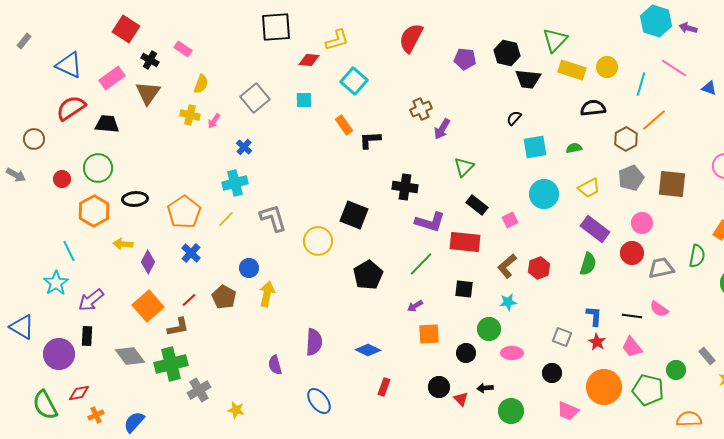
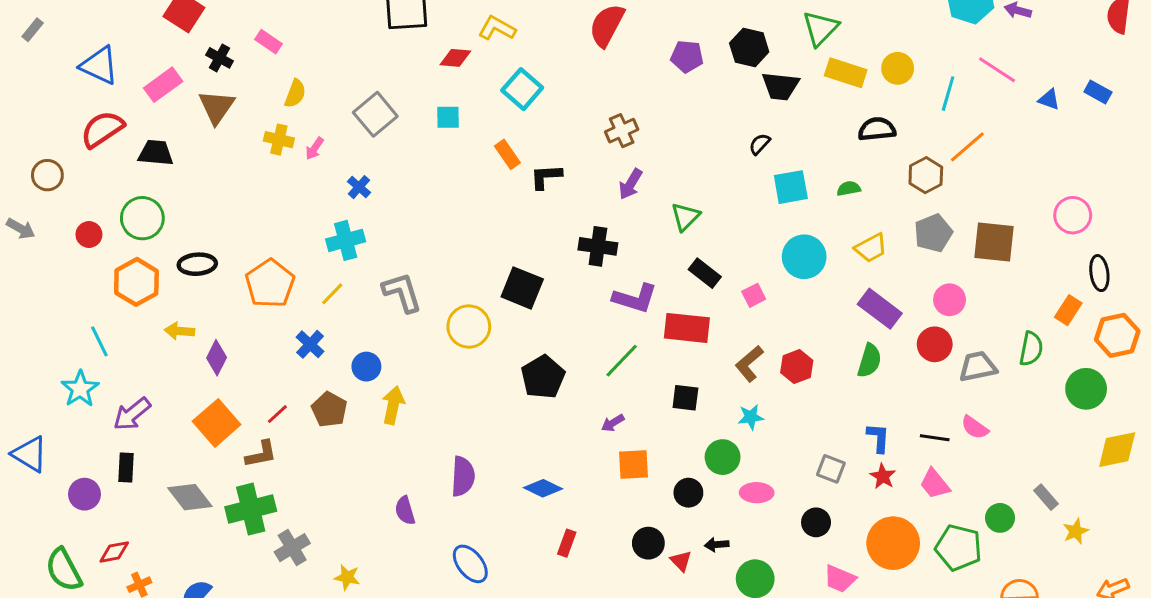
yellow L-shape: (337, 40) -> (497, 28), turned -135
purple arrow: (442, 129) -> (631, 184), moved
blue cross: (191, 253) -> (310, 344), moved
purple circle: (59, 354) -> (84, 494), size x0.7

